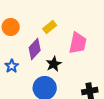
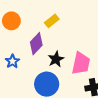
pink trapezoid: (78, 43) -> (81, 63), moved

